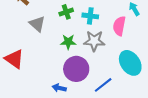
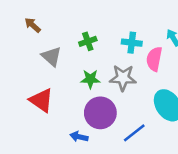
cyan cross: (90, 16) -> (132, 43), moved
red triangle: (14, 59) -> (41, 100), moved

